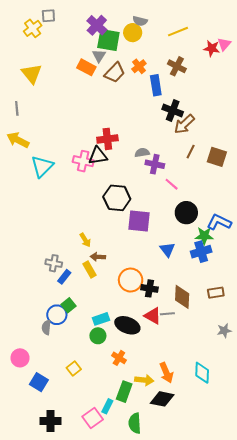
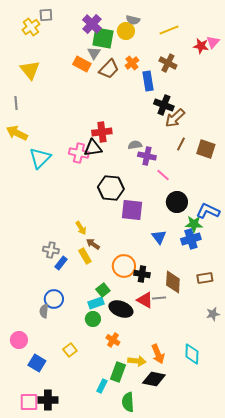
brown arrow: (98, 257) -> (93, 244), turned 32
green square: (68, 305) -> (103, 290), moved
pink square: (93, 418) -> (29, 402), moved, turned 36

